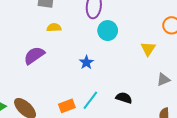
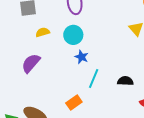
cyan circle: (108, 31) -> (73, 35), moved
cyan line: (90, 100) -> (94, 78), moved

